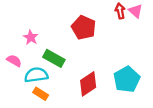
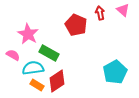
red arrow: (120, 11) -> (100, 13), moved
pink star: (31, 37) -> (28, 34), size x1.5
red diamond: (88, 84) -> (57, 81), moved

